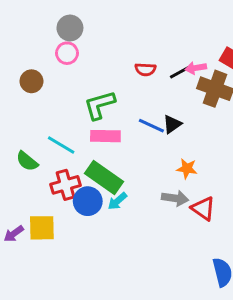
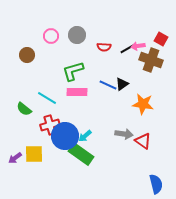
gray circle: (70, 28) -> (77, 35), moved
orange star: (187, 169) -> (143, 104), moved, size x1.5
green rectangle: (104, 177) -> (81, 154), moved
blue circle: (88, 201) -> (65, 136), size x1.4

